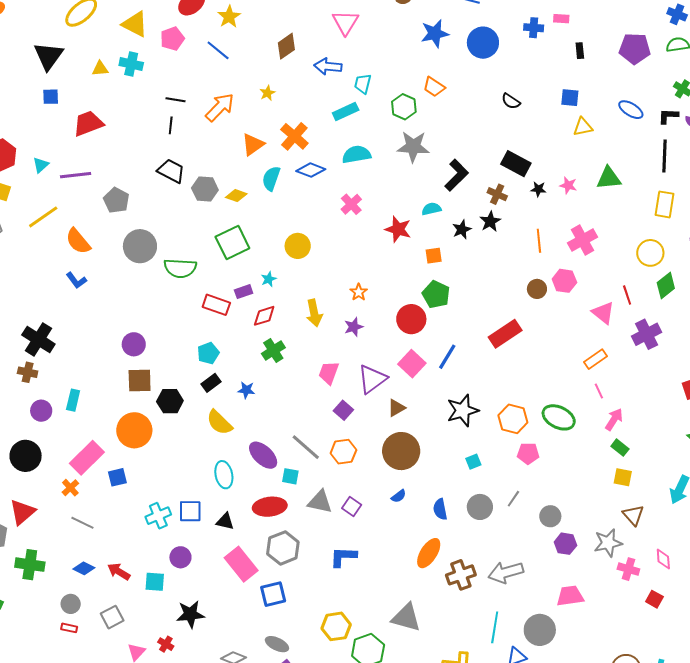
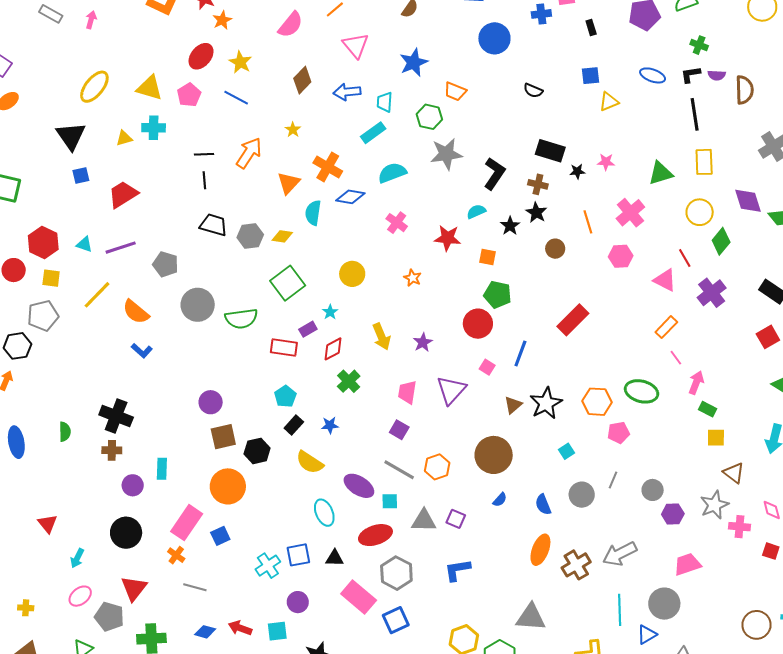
blue star: (435, 34) -> (414, 63), moved
cyan triangle: (41, 165) -> (84, 244), turned -48
green triangle: (609, 178) -> (661, 173), moved
orange square: (434, 256) -> (488, 257), turned 30
brown circle: (537, 289) -> (555, 249), moved
orange star: (359, 292) -> (412, 278), moved
pink square: (412, 364) -> (487, 367), size x0.6
brown triangle: (396, 408) -> (513, 405), moved
purple square: (343, 410) -> (399, 430), moved

